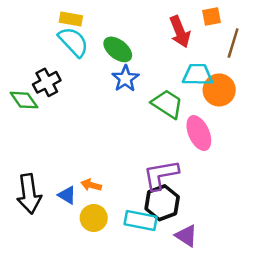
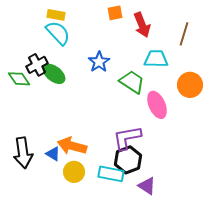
orange square: (212, 16) -> (115, 13), moved
green ellipse: (118, 49) -> (54, 74), moved
orange circle: (219, 90) -> (190, 85), moved
orange arrow: (91, 185) -> (72, 146), size x1.8

